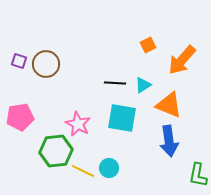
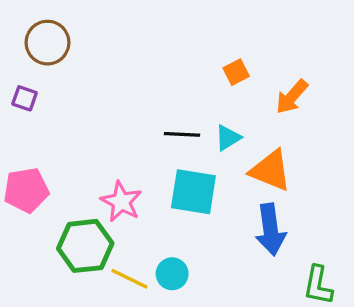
orange arrow: (182, 60) -> (292, 97), size x0.7
brown circle: (46, 64) -> (47, 43), moved

